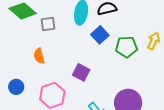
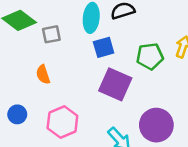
blue square: (100, 35) -> (104, 47), moved, turned 30
purple square: (81, 72) -> (115, 84), moved, size x1.5

